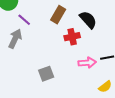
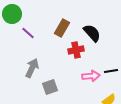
gray arrow: (15, 39) -> (32, 68), moved

